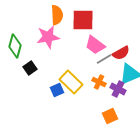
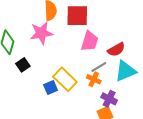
pink trapezoid: (95, 45) -> (90, 41), turned -110
gray line: (104, 59) -> (99, 67), moved
purple cross: (118, 89) -> (109, 99), moved

